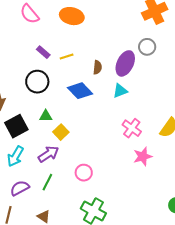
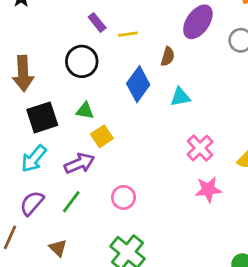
purple ellipse: (125, 63) -> (198, 22), moved
blue diamond: (80, 91) -> (138, 84), turned 70
cyan triangle: (120, 91) -> (180, 97), moved
purple semicircle: (20, 188) -> (32, 203), turned -30

